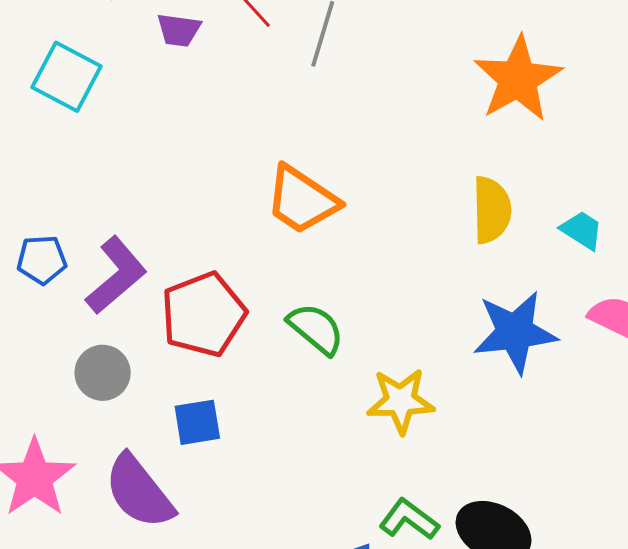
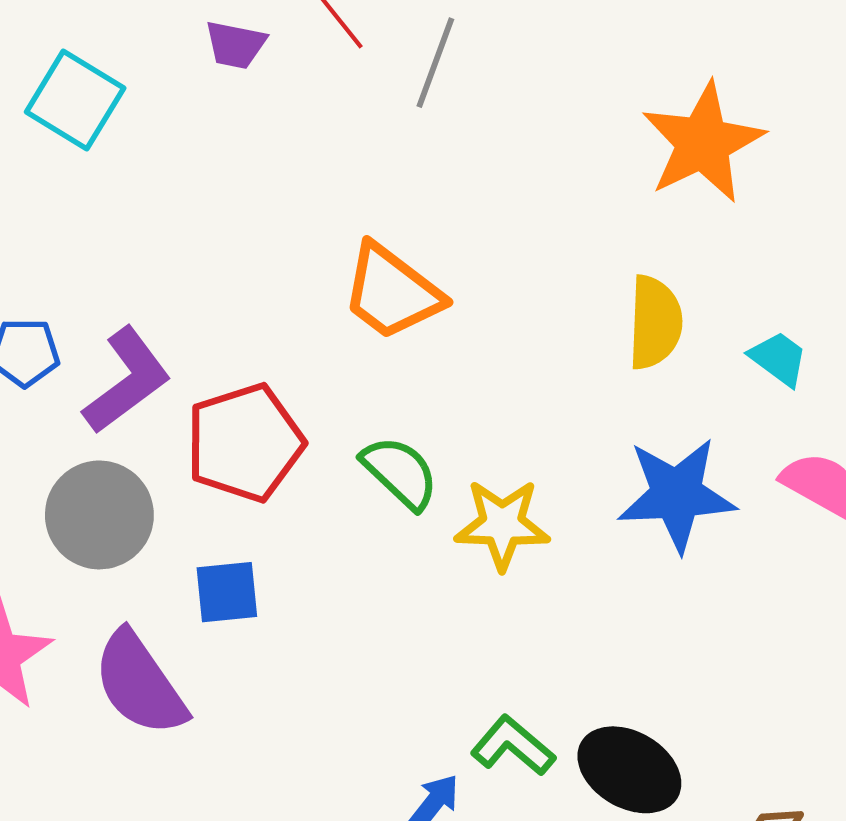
gray circle: (103, 373) -> (99, 515), size x1.4
yellow star: (401, 401) -> (502, 524), moved

